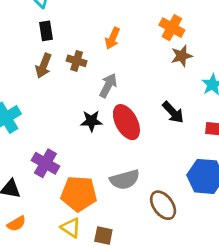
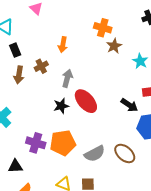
brown cross: (77, 61) -> (41, 66), turned -32
black arrow: (173, 112) -> (129, 105), moved
gray semicircle: (125, 180) -> (95, 154), moved
orange pentagon: (79, 194) -> (63, 143), moved

